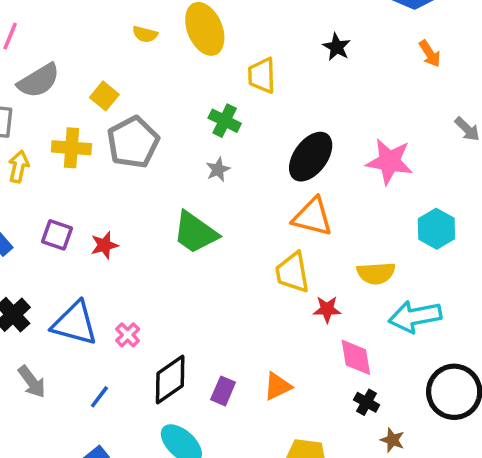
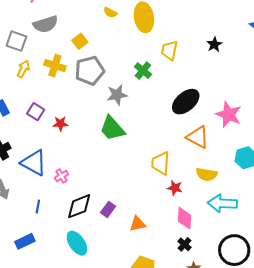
gray star: (218, 169) -> (117, 95), moved, size x1.5
orange triangle: (312, 217) -> (198, 137), moved
purple rectangle: (223, 391) -> (108, 209), moved
blue line: (99, 397) -> (38, 207), turned -40

